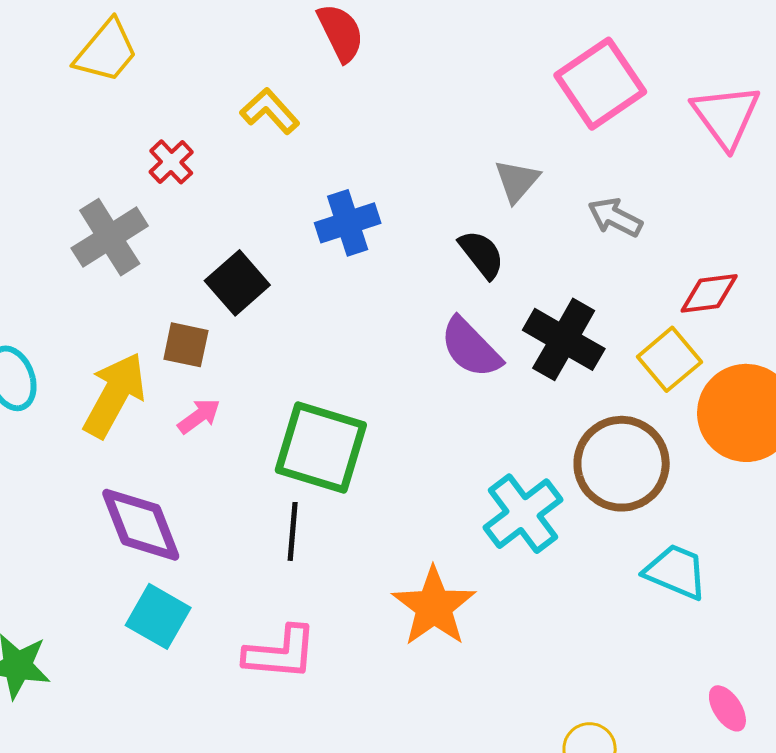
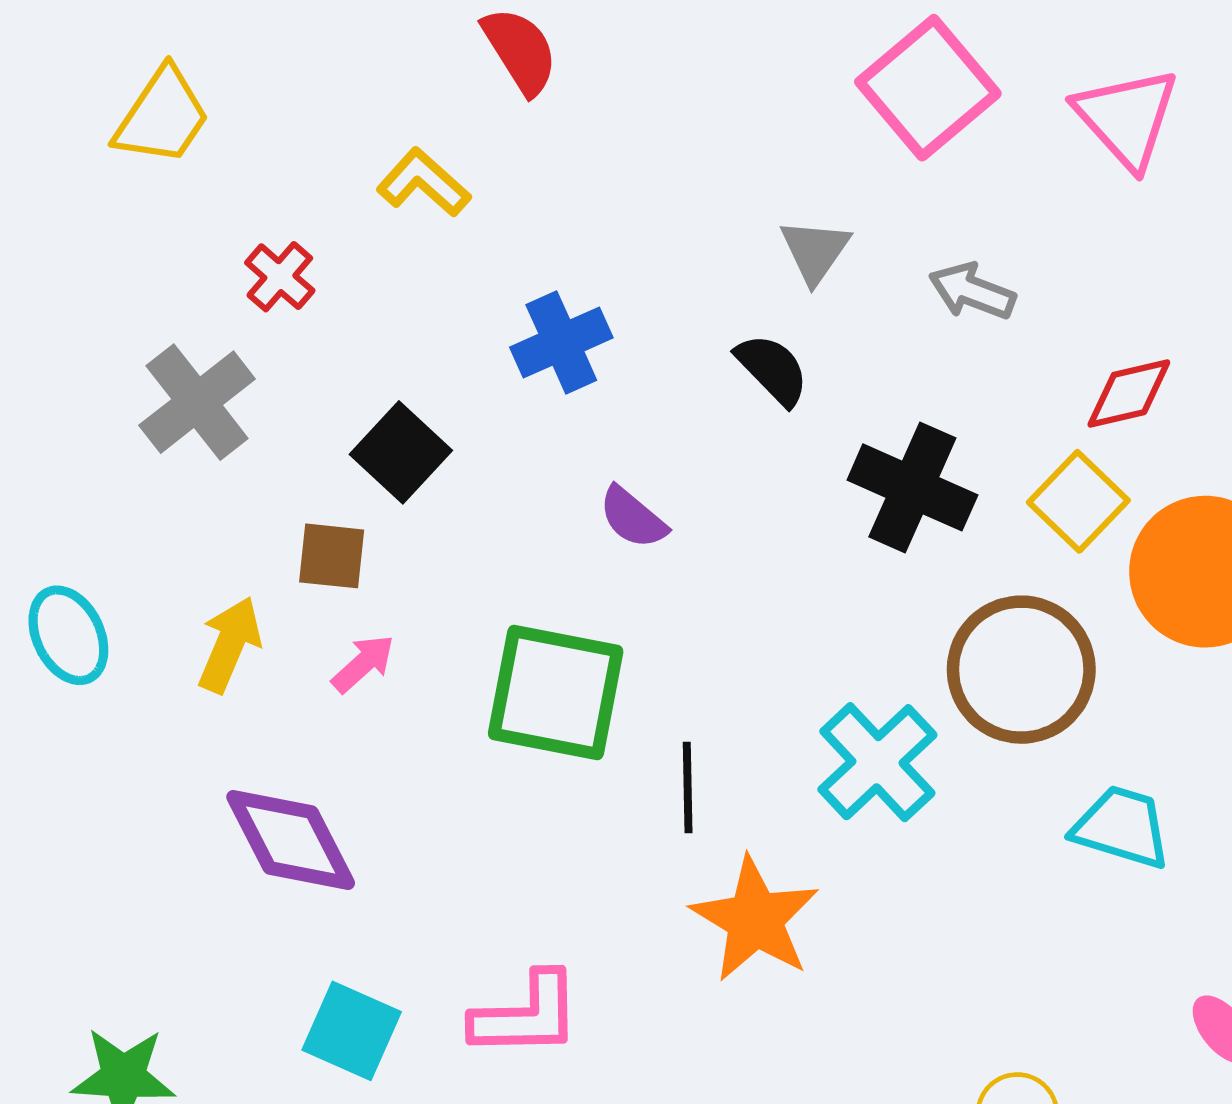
purple semicircle: (471, 348) -> (633, 518), moved, size x0.7
yellow arrow: (114, 395) -> (230, 645), size x0.7
black line: (293, 531) -> (688, 787), moved
cyan square: (158, 616) -> (352, 1031), moved

